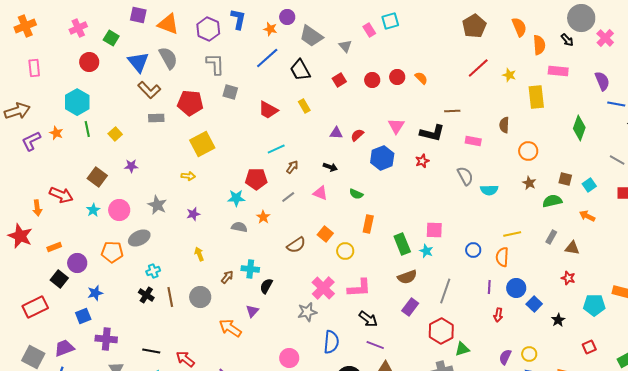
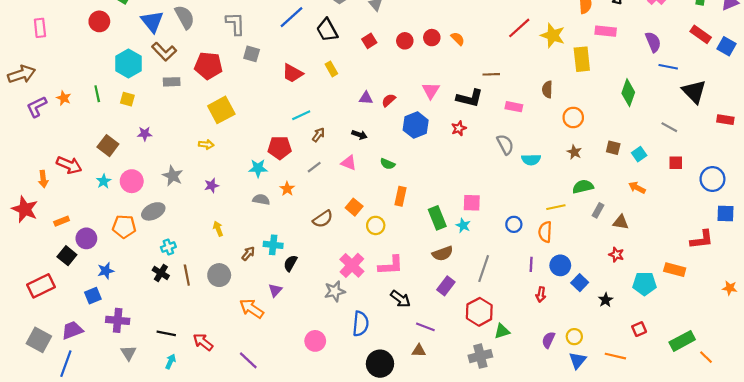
yellow star: (509, 75) -> (553, 35), size x1.6
cyan hexagon: (77, 102) -> (128, 64), moved
yellow square: (115, 134) -> (127, 99), turned -32
green semicircle: (552, 201) -> (583, 187), moved
purple line: (375, 345) -> (425, 327), moved

